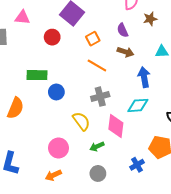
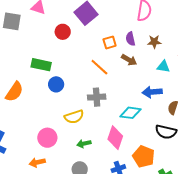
brown star: (150, 19) -> (154, 42), moved
orange square: (93, 39) -> (110, 42), moved
blue arrow: (144, 77) -> (152, 92), moved, turned -96
yellow semicircle: (81, 121) -> (74, 117), turned 96
pink diamond: (116, 126) -> (115, 138), moved

